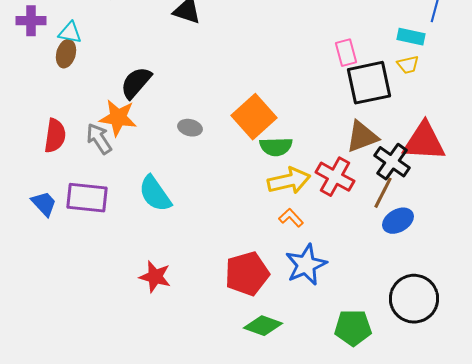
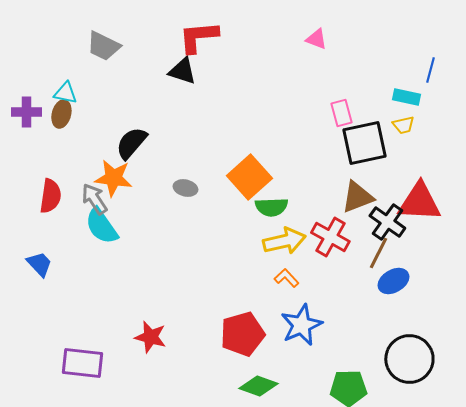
purple cross: (31, 21) -> (26, 112), moved
cyan semicircle: (155, 194) -> (101, 226), moved
purple rectangle: (87, 198) -> (82, 363), moved

